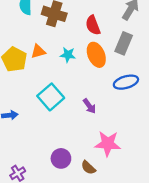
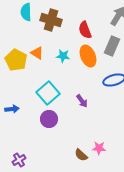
orange triangle: (38, 51) -> (37, 53), turned 48
pink star: (108, 144) -> (99, 148), moved, size x0.6
purple circle: (61, 158) -> (49, 119), moved

